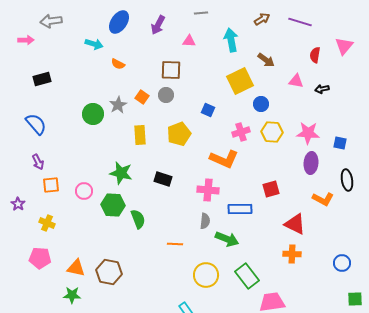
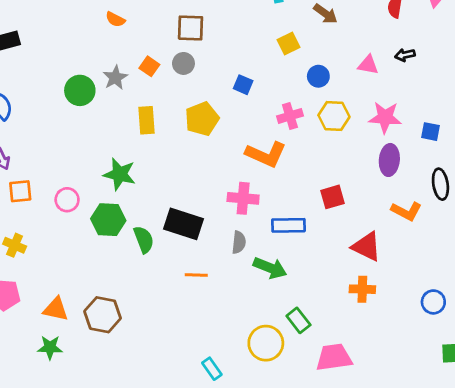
yellow square: (240, 81) -> (289, 44), size x0.6
pink triangle: (296, 81) -> (368, 65), moved
black rectangle: (163, 179) -> (183, 224), moved, size x1.5
yellow circle: (206, 275) -> (266, 343), moved
green rectangle: (247, 276) -> (298, 320), size x0.7

